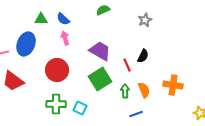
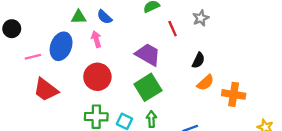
pink arrow: (65, 38) -> (96, 39), moved
red line: (127, 65) -> (173, 29), moved
orange semicircle: (144, 90) -> (205, 83), moved, turned 70
green arrow: (125, 91) -> (151, 119), moved

